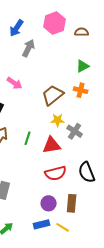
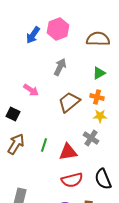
pink hexagon: (55, 23) -> (58, 29), moved
brown semicircle: (82, 32) -> (98, 39), size x1.6
gray arrow: (28, 48) -> (60, 67), moved
yellow star: (58, 120) -> (100, 116), moved

